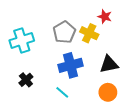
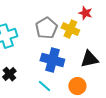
blue cross: (71, 65) -> (52, 60), turned 30
orange circle: (108, 92) -> (77, 86), moved

